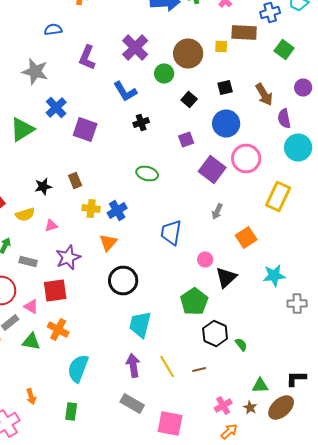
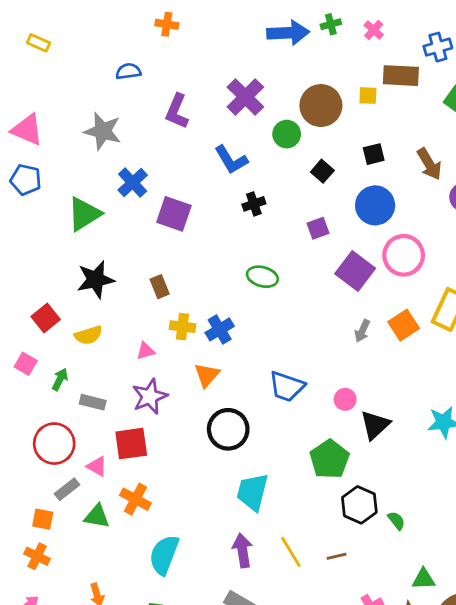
black star: (43, 186) -> (96, 280), moved, size x1.5
pink triangle: (51, 226) -> (145, 351), moved
blue trapezoid: (171, 232) -> (287, 387), moved, turned -80
orange square: (246, 238) -> (404, 325), moved

